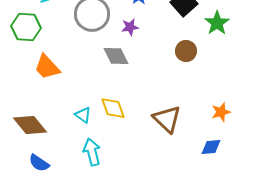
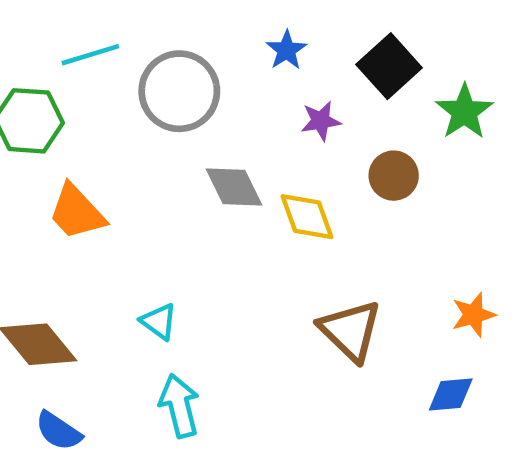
purple star: (130, 27) -> (321, 121), moved
yellow diamond: (113, 108) -> (307, 217), moved

